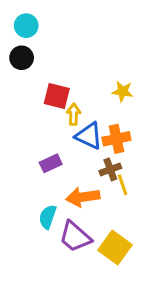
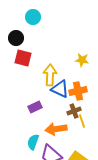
cyan circle: (26, 26) -> (33, 17), moved
red square: (57, 96) -> (23, 58), moved
yellow arrow: (74, 114) -> (50, 75), size x1.5

